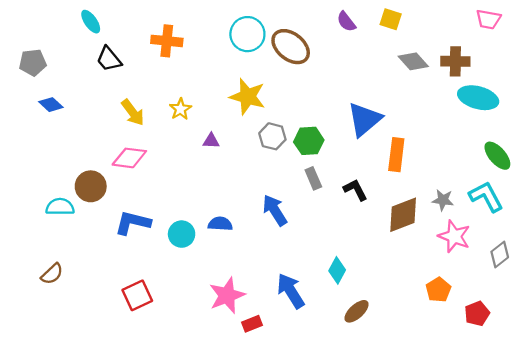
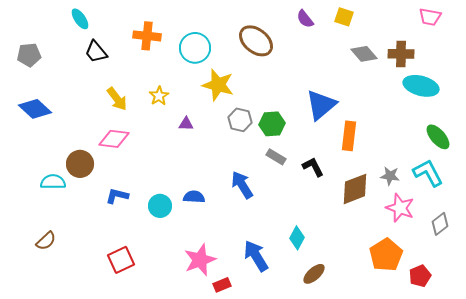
cyan circle: (247, 34) -> (195, 48), moved
blue diamond: (51, 105) -> (35, 109), moved, size x1.5
gray rectangle: (313, 178) -> (276, 157), turned -36
blue L-shape: (133, 223) -> (117, 196), size x0.7
orange pentagon: (438, 290) -> (386, 255), size x1.5

